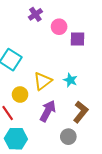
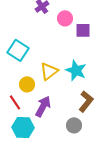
cyan star: (70, 80) -> (76, 70), size x1.5
purple arrow: (48, 111) -> (43, 106), moved

